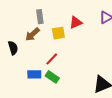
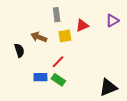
gray rectangle: (40, 17) -> (57, 15), moved
brown arrow: (32, 34) -> (39, 37), turned 63

